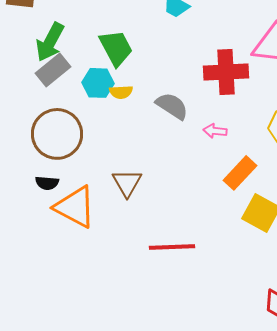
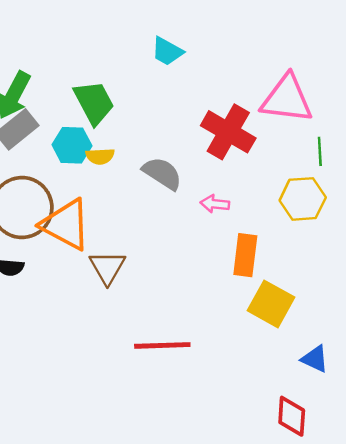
red cross: (226, 72) -> (228, 132), turned 33
orange rectangle: (240, 173) -> (245, 255), turned -36
orange triangle: (75, 207) -> (66, 225), moved

